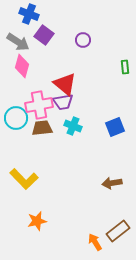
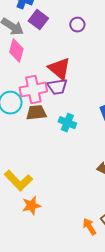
cyan cross: (73, 126) -> (67, 123), moved
yellow L-shape: (24, 179) -> (18, 181), moved

